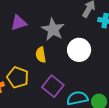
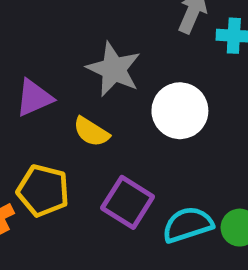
purple triangle: (19, 23) -> (34, 98), moved
yellow semicircle: (41, 55) -> (91, 132), turned -42

